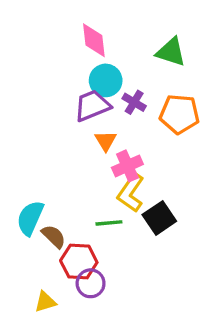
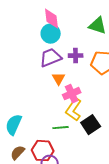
cyan circle: (106, 80) -> (51, 34), moved
purple cross: (134, 102) -> (76, 56), turned -32
brown semicircle: (54, 236) -> (18, 153), moved, turned -91

